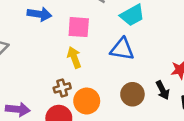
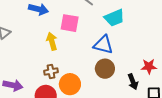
yellow arrow: (74, 57) -> (52, 41), moved
brown circle: (132, 94) -> (105, 69), moved

